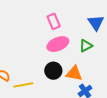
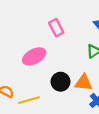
pink ellipse: (58, 44) -> (34, 56), moved

